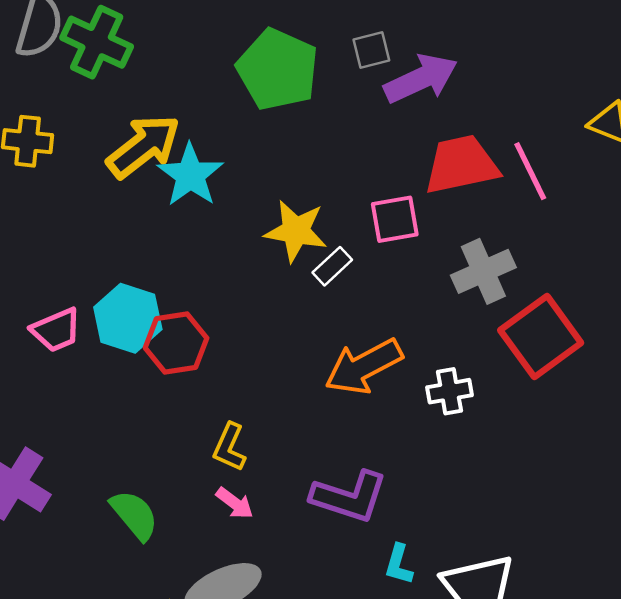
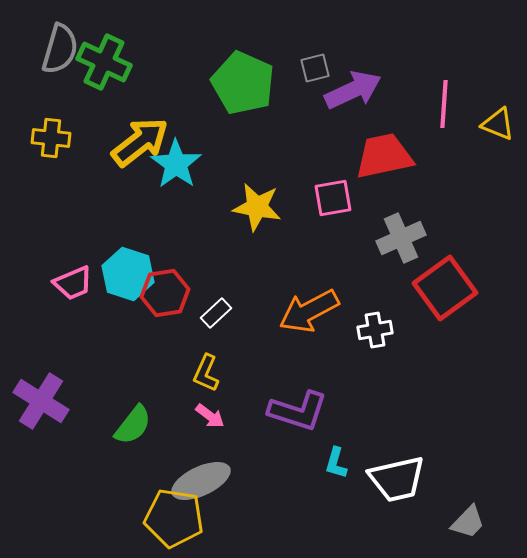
pink line: (530, 171) -> (444, 104), moved, turned 30
white rectangle: (332, 266) -> (216, 313), moved
green semicircle: (134, 515) -> (133, 425), turned 78

